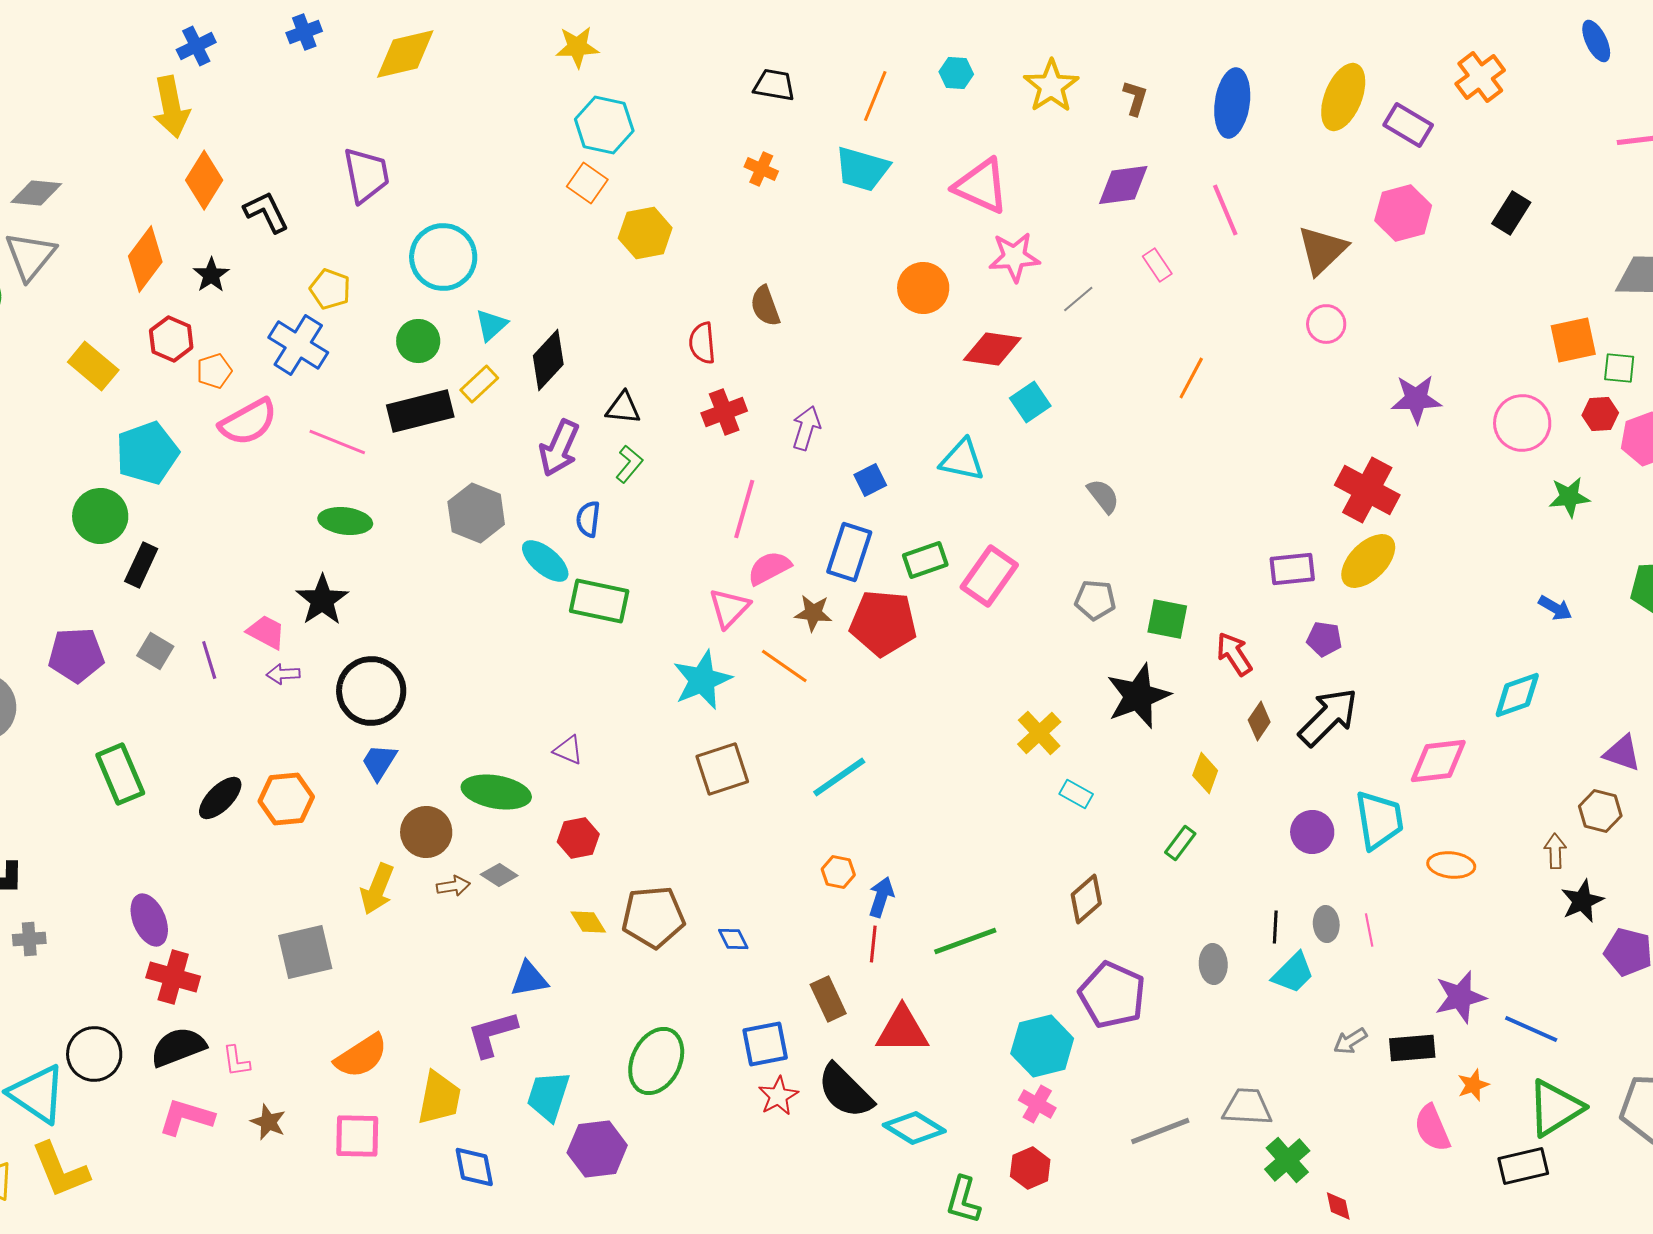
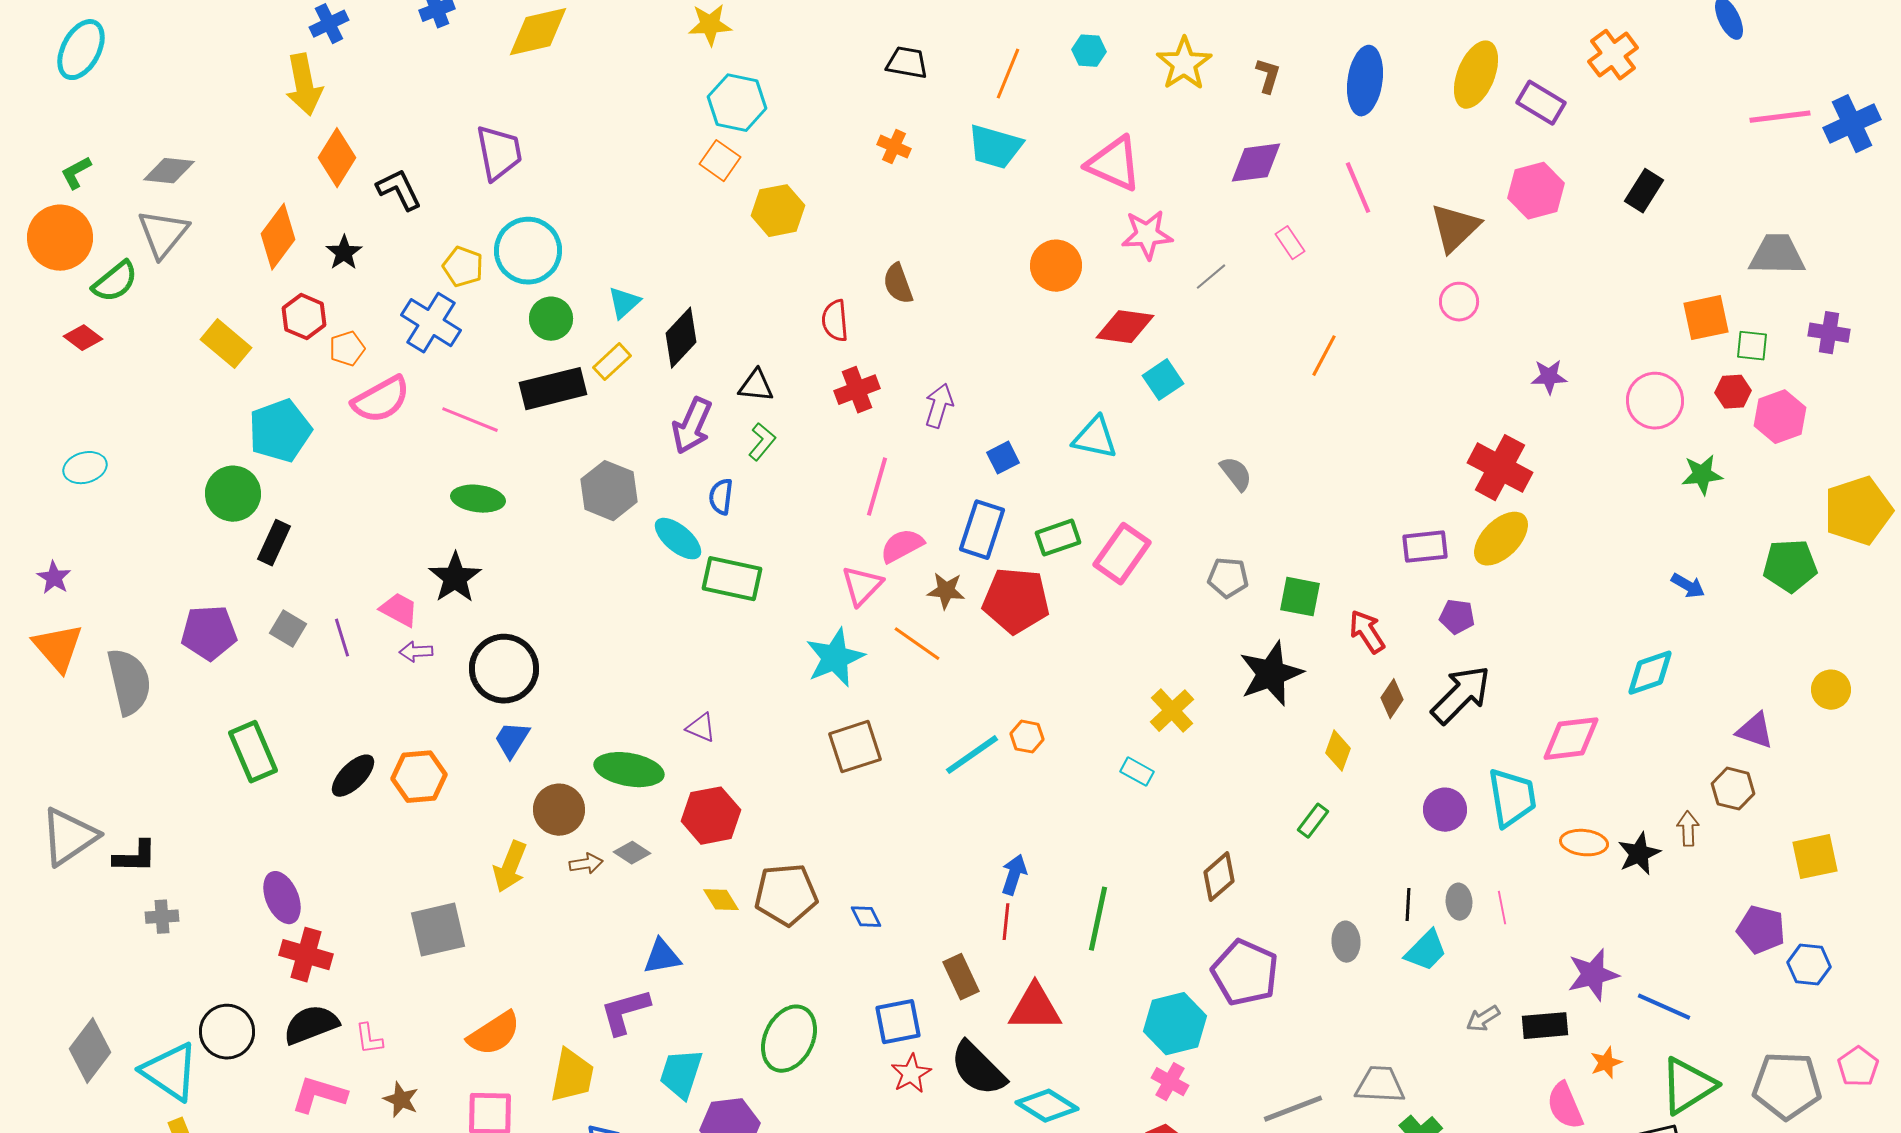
cyan circle: (443, 257) -> (528, 251), moved
purple star: (1416, 399) -> (1549, 377), size x0.7
cyan rectangle: (1076, 794) -> (1137, 772), moved
red hexagon: (578, 838) -> (711, 816), size x1.4
orange hexagon: (838, 872) -> (1027, 737), moved
black star: (1582, 901) -> (1639, 854), moved
green line: (965, 941) -> (1098, 919), turned -58

